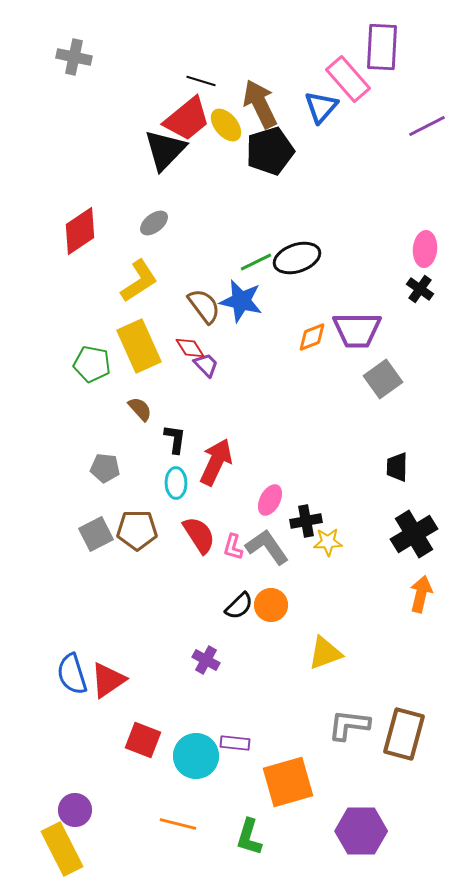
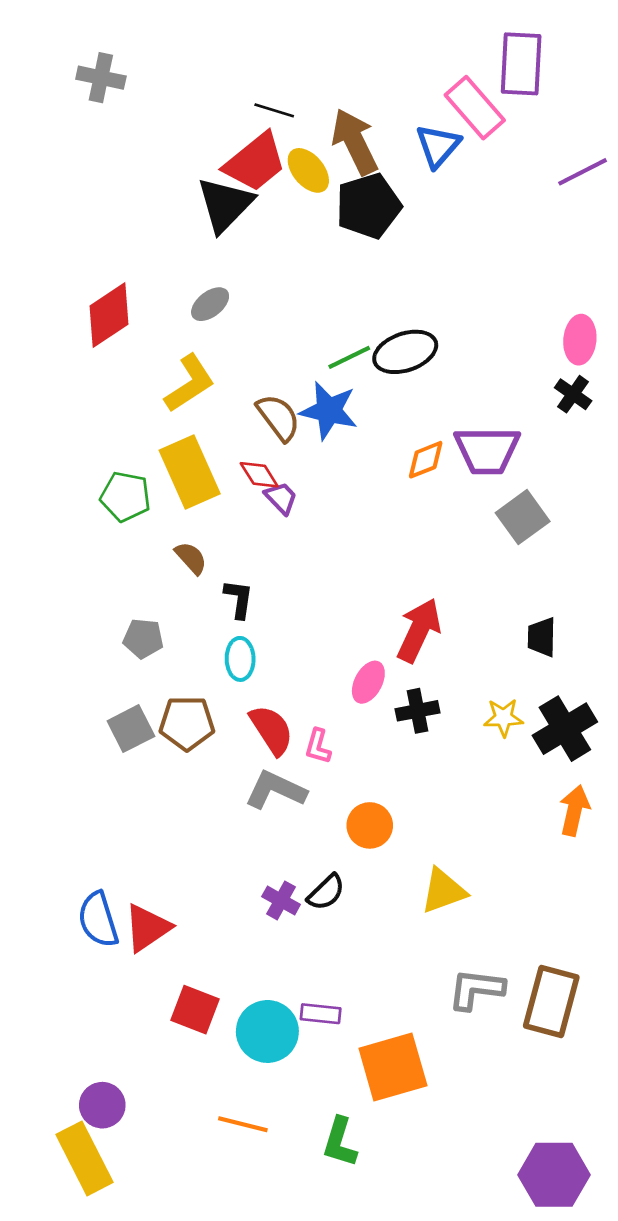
red arrow: (216, 462) -> (419, 630), moved
yellow star: (328, 542) -> (503, 718), moved
gray L-shape: (267, 547) -> (276, 790), moved, turned -30
black semicircle: (239, 606) -> (326, 892), moved
purple hexagon: (361, 831) -> (554, 1175), moved

